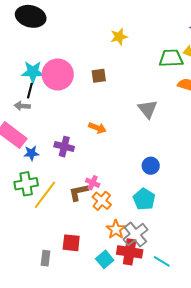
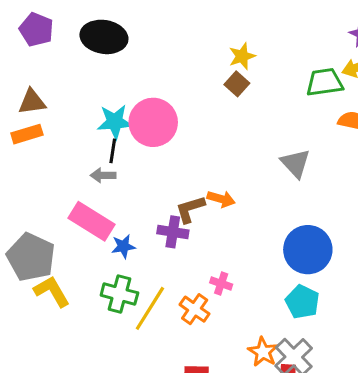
brown square: (99, 76) -> (237, 84), moved, turned -35
blue circle: (151, 166) -> (308, 250), size x1.8
green cross: (26, 184) -> (119, 294), turned 30
brown L-shape: (79, 192) -> (190, 209), moved
orange cross: (102, 201) -> (195, 309), moved

